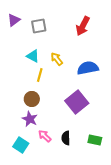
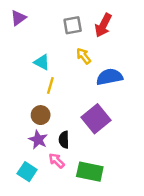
gray square: (39, 26) -> (73, 25), moved
yellow arrow: (57, 59) -> (84, 56), moved
black semicircle: (66, 138) -> (64, 140), moved
green rectangle: (95, 140) -> (90, 172), moved, size x1.5

